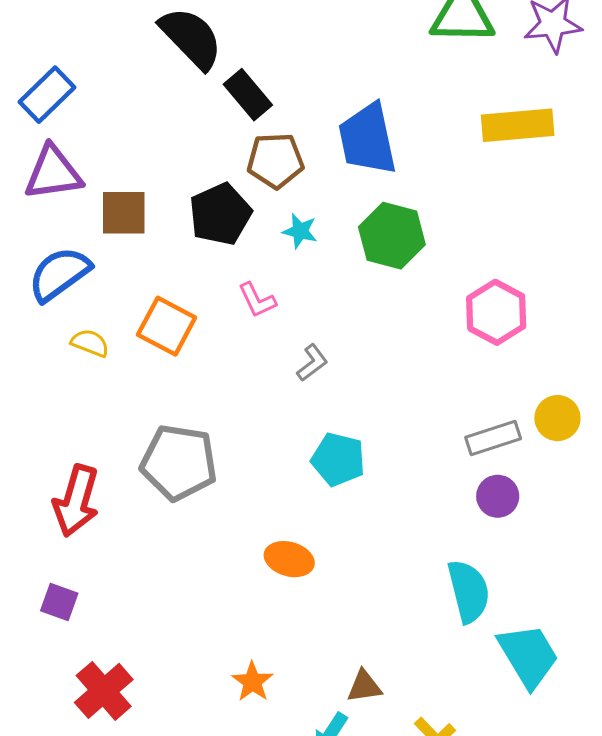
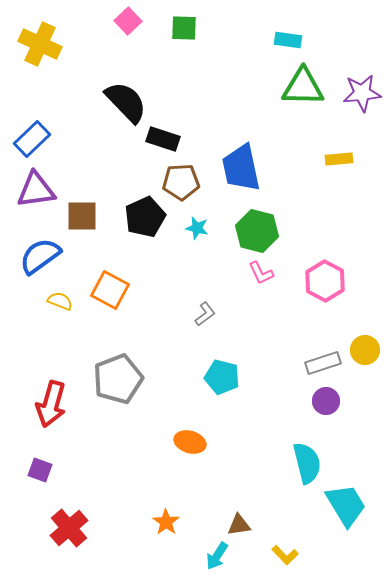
black rectangle: (248, 95) -> (163, 139), turned -32
yellow rectangle: (518, 125) -> (339, 159), size x0.6
pink L-shape: (257, 300) -> (261, 273), moved
gray pentagon: (179, 463) -> (118, 379), turned -30

